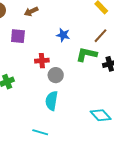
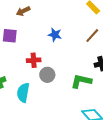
green L-shape: (87, 54) -> (81, 81), moved
cyan semicircle: (52, 101) -> (23, 93), moved

